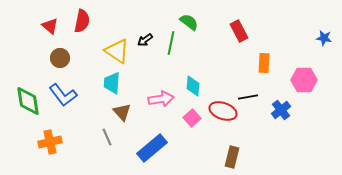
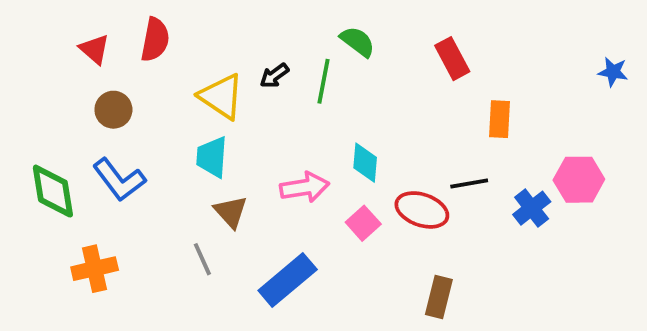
pink hexagon: (304, 80) -> (579, 180), moved

